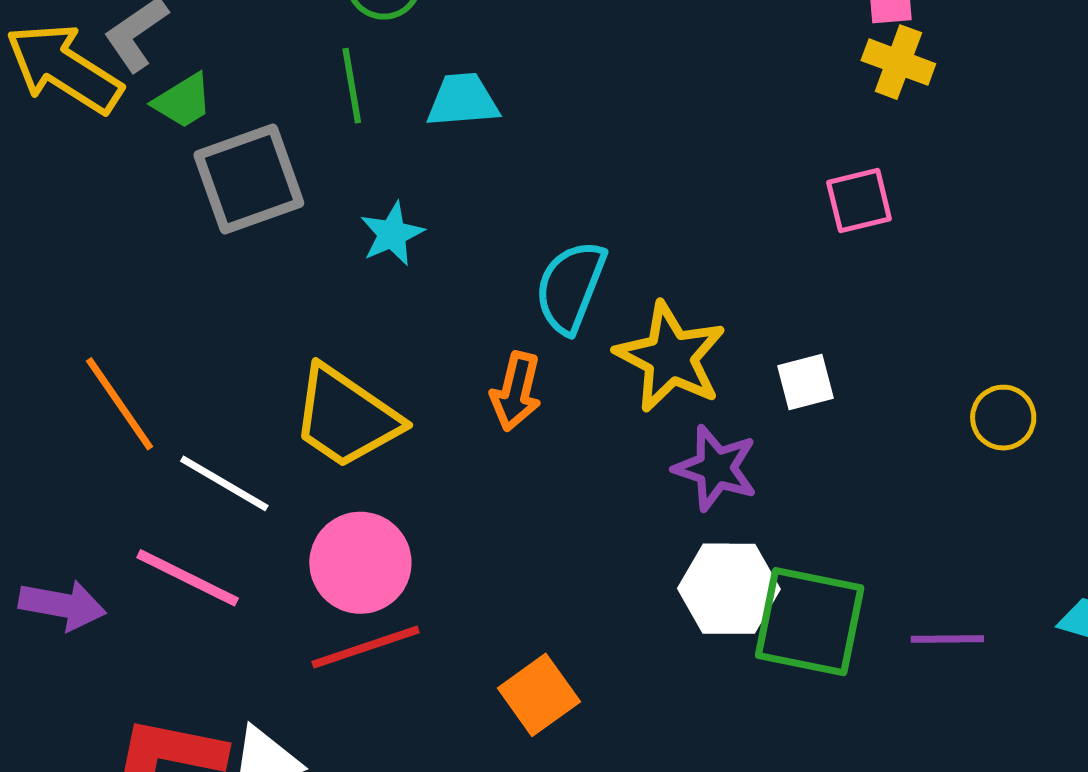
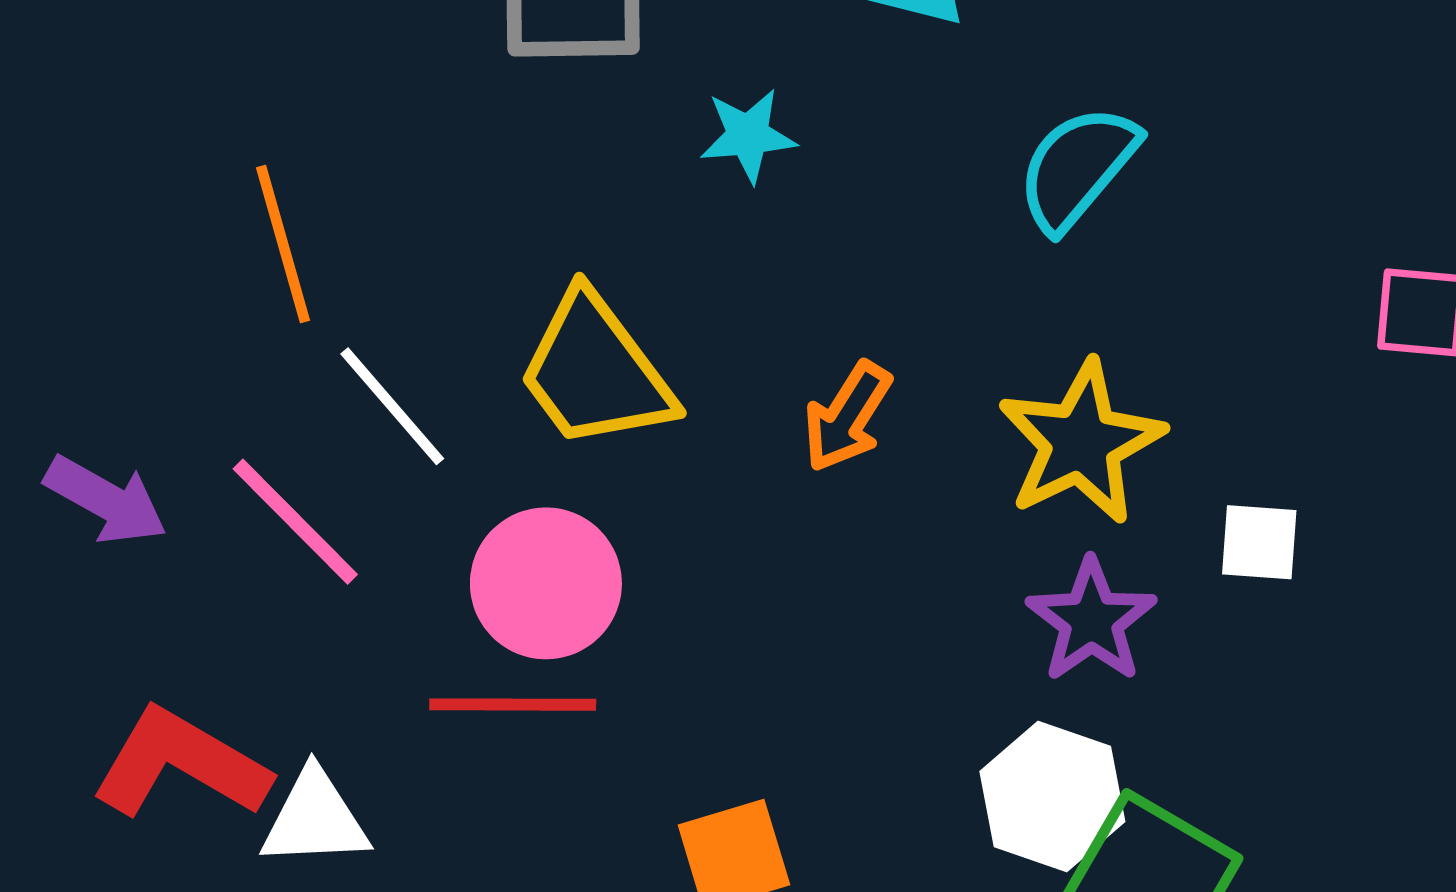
cyan semicircle: (570, 287) -> (1077, 168), moved

